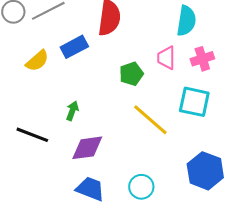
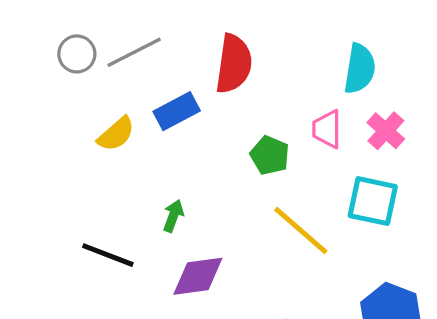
pink cross: (202, 59) -> (386, 131), turned -30
green pentagon: (131, 74) -> (270, 155), turned -30

